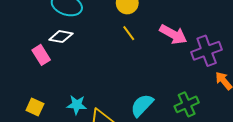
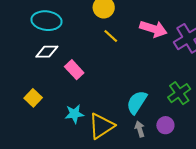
pink rectangle: (41, 55) -> (74, 70), moved
yellow square: (35, 107) -> (33, 98), moved, turned 30

